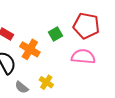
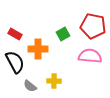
orange cross: (30, 49) -> (38, 49), turned -30
yellow cross: (46, 82) -> (54, 81), turned -32

